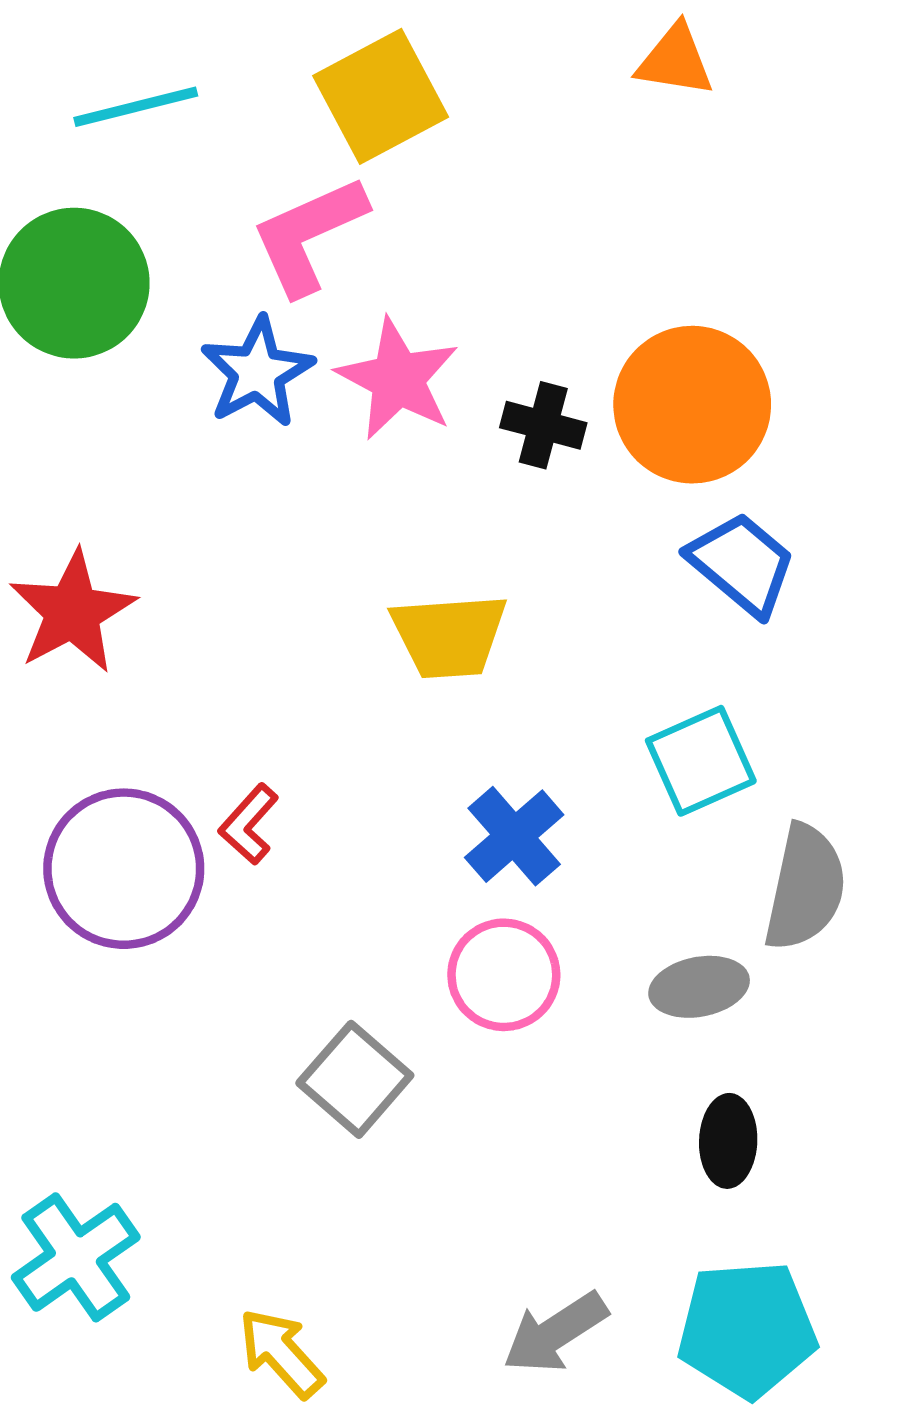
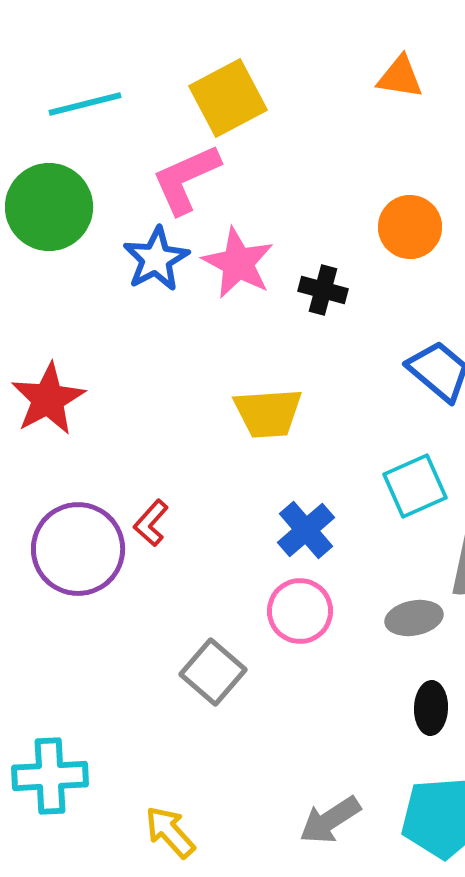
orange circle: (692, 405) -> (410, 227), moved, size x0.7
cyan cross: (76, 1257) -> (50, 776), turned 32

